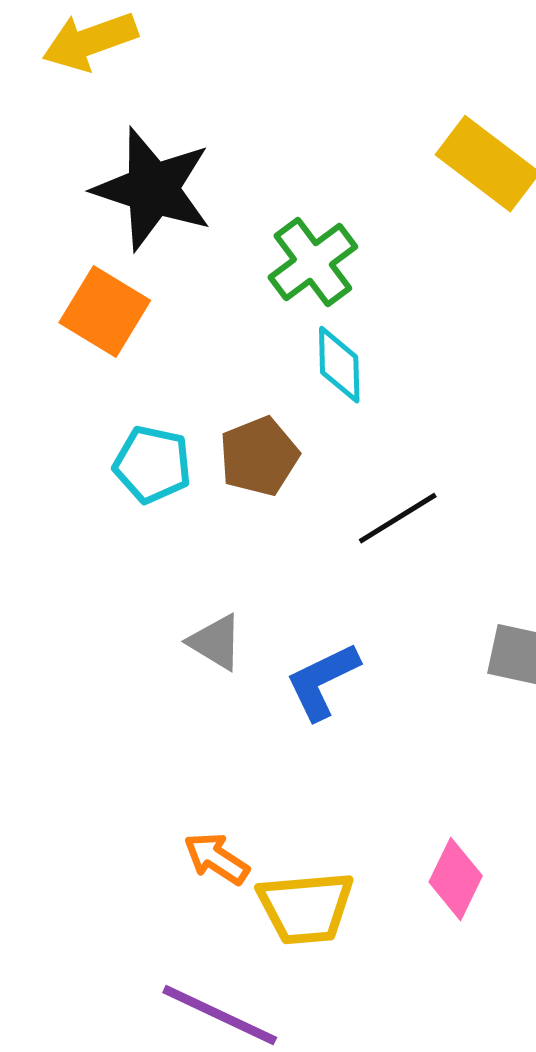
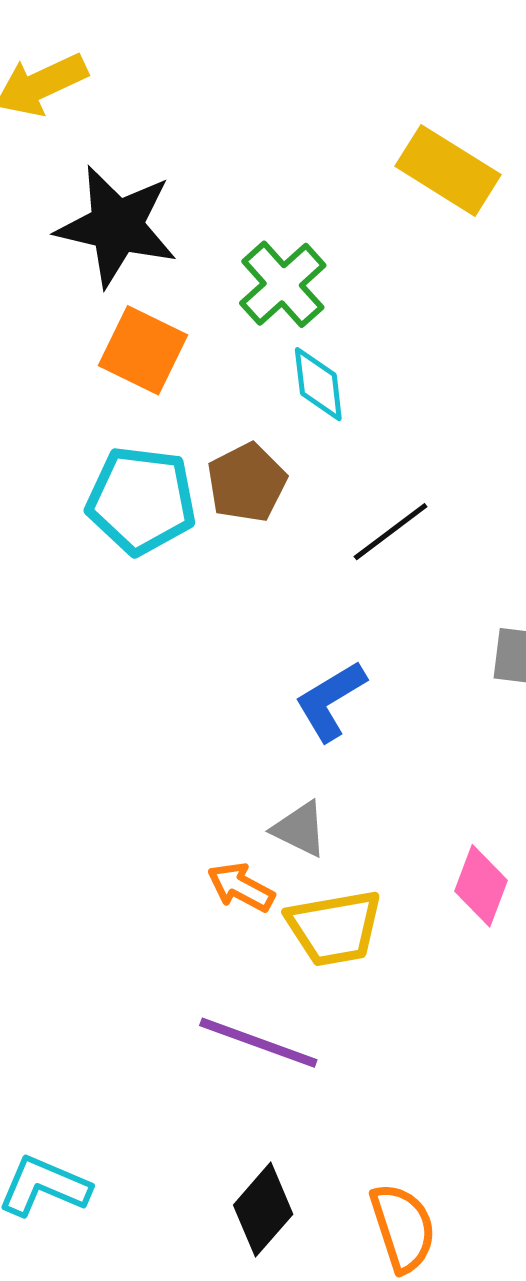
orange square: (105, 311) -> (143, 350), moved
cyan pentagon: (152, 464) -> (141, 500), size x1.4
gray triangle: (215, 642) -> (300, 829), moved

